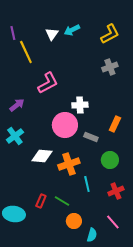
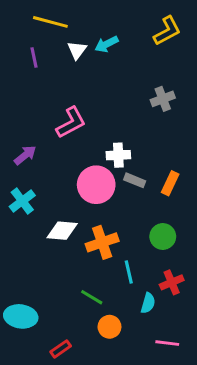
purple line: (13, 33) -> (34, 57), moved
yellow L-shape: (110, 34) -> (167, 31), moved
yellow line: (26, 52) -> (50, 22), moved, turned -50
gray rectangle: (91, 137) -> (135, 180), moved
red rectangle: (41, 201) -> (61, 349), moved, turned 32
pink line: (113, 222) -> (167, 343), moved, turned -42
cyan semicircle: (92, 235) -> (148, 303), moved

